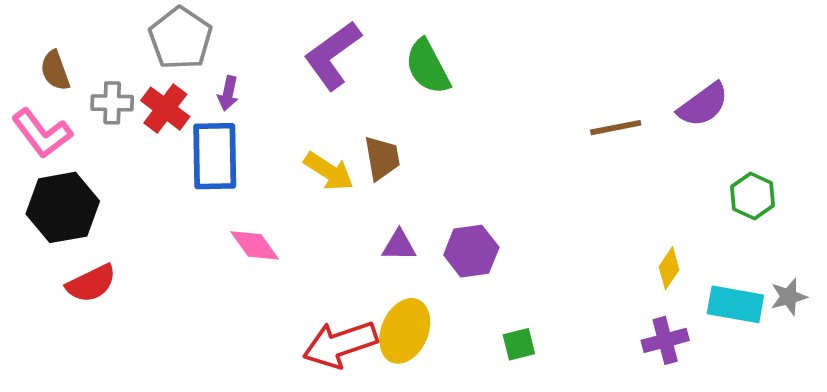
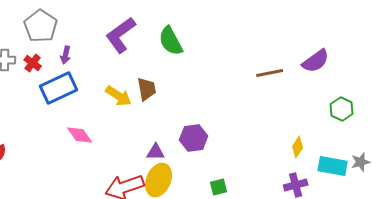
red cross: (165, 109) -> (33, 63), size x0.7
blue rectangle: (215, 156) -> (59, 88), turned 66
purple triangle: (399, 245) -> (156, 152), moved

